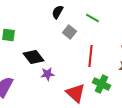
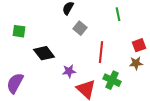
green line: (92, 18) -> (118, 14), moved, turned 48
purple star: (48, 74) -> (69, 71), moved

